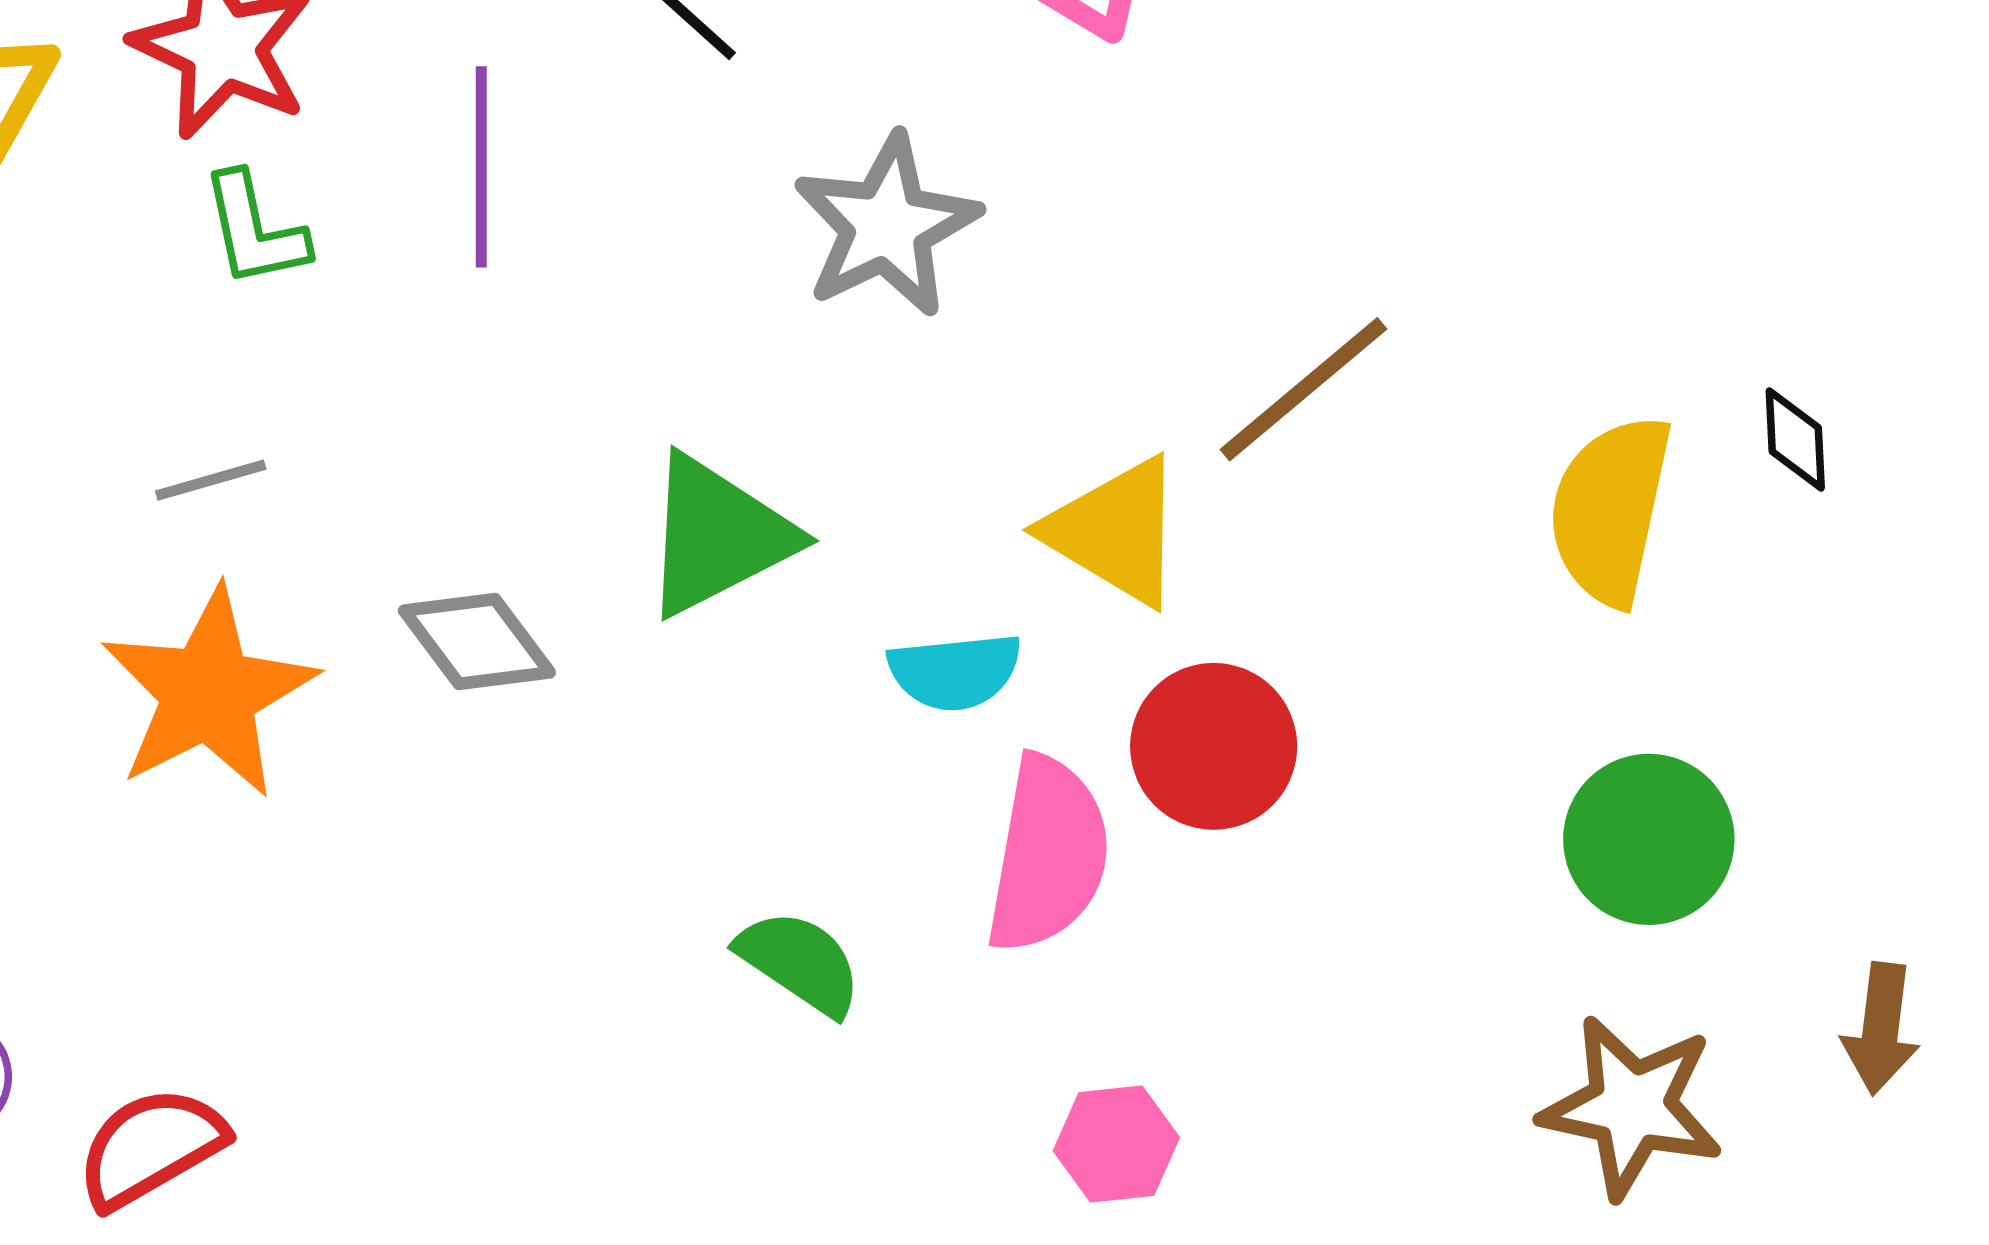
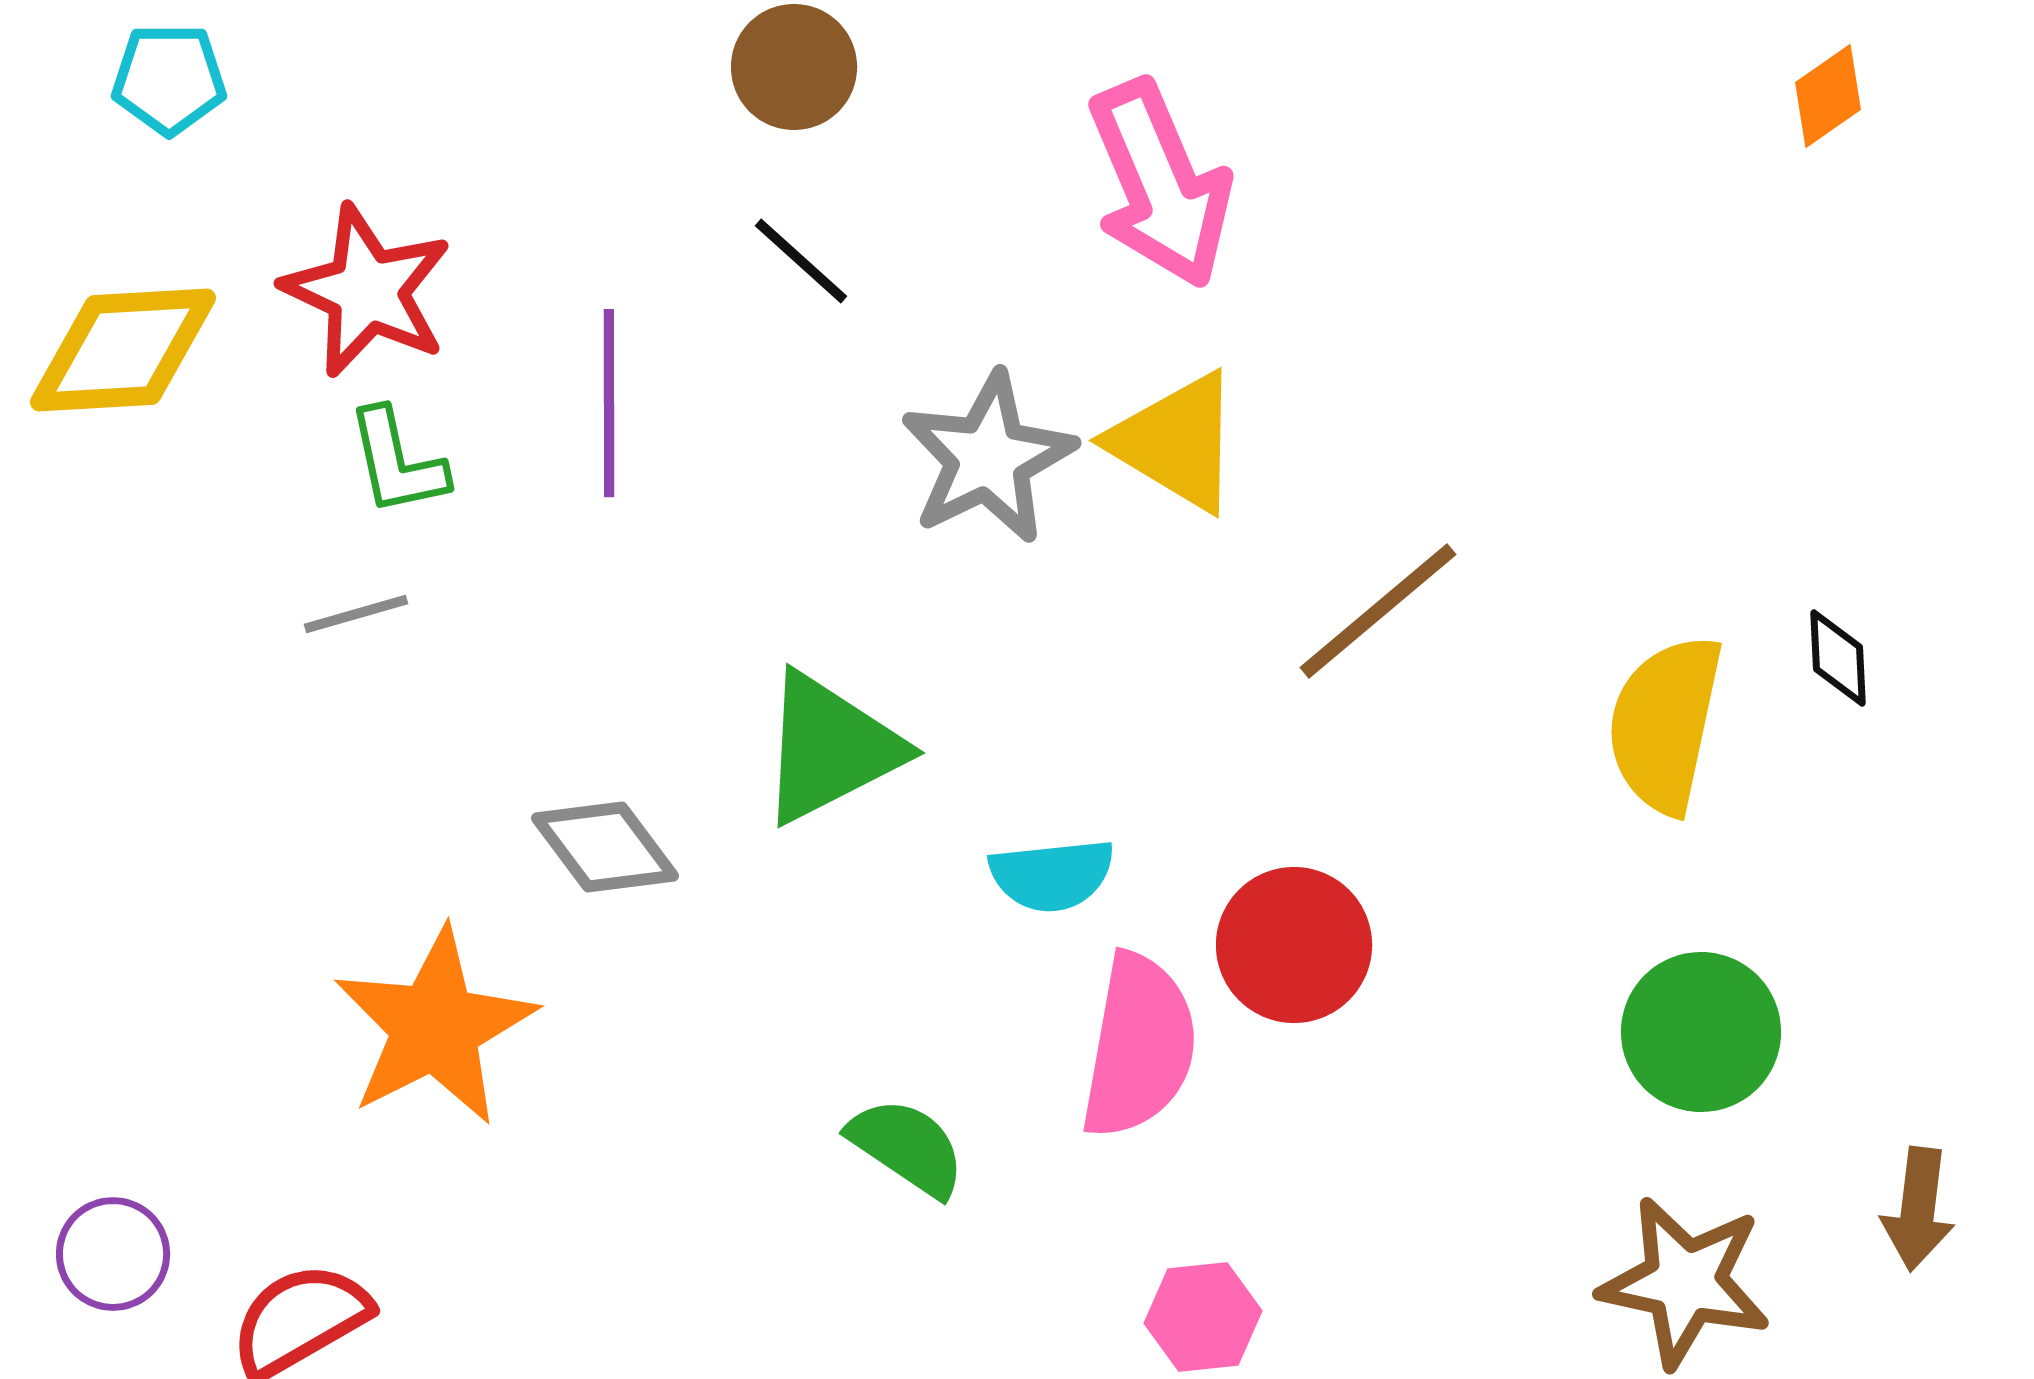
gray line: (211, 480) -> (356, 614), moved
yellow triangle: (1115, 531) -> (1176, 442), moved
orange star: (209, 693) -> (435, 1027), moved

